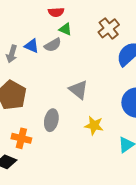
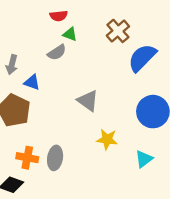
blue triangle: (32, 46) -> (32, 82), moved
gray ellipse: (51, 120) -> (55, 158), moved

